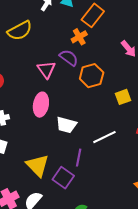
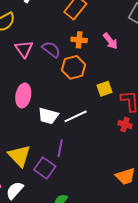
orange cross: (79, 37) -> (79, 40), moved, turned 35
pink triangle: (46, 70) -> (24, 49), moved
white line: (104, 137) -> (76, 116), moved

